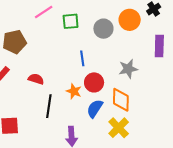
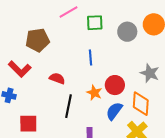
blue line: (82, 58) -> (91, 57), moved
gray star: (128, 69) -> (150, 73), turned 30

